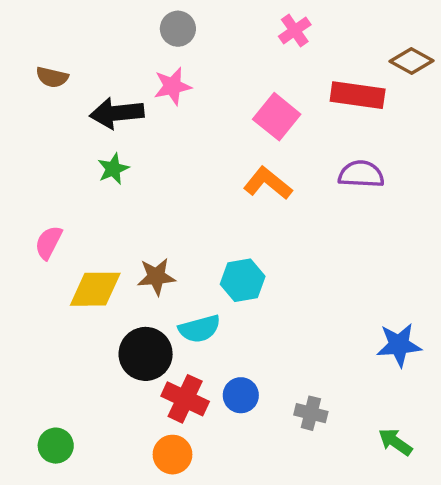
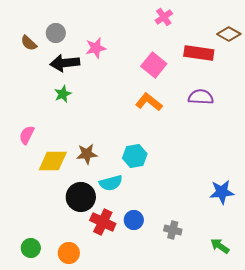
gray circle: (178, 29) -> (56, 33), moved
brown semicircle: (52, 77) -> (29, 43), turned 30
orange circle: (173, 455) -> (69, 253), moved

